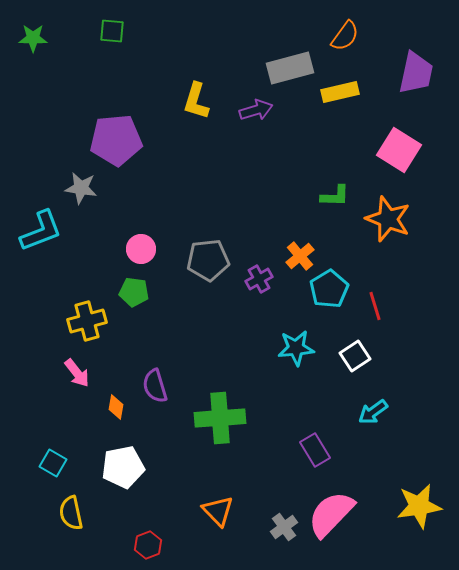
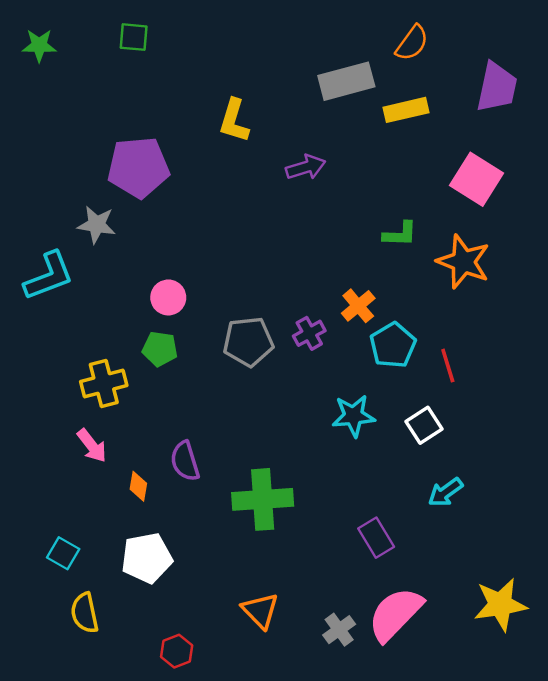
purple arrow: (256, 110) -> (306, 167), moved
gray pentagon: (208, 260) -> (248, 342), moved

